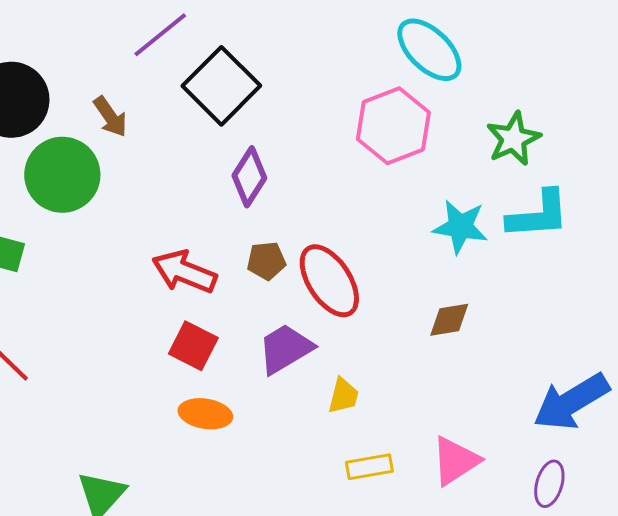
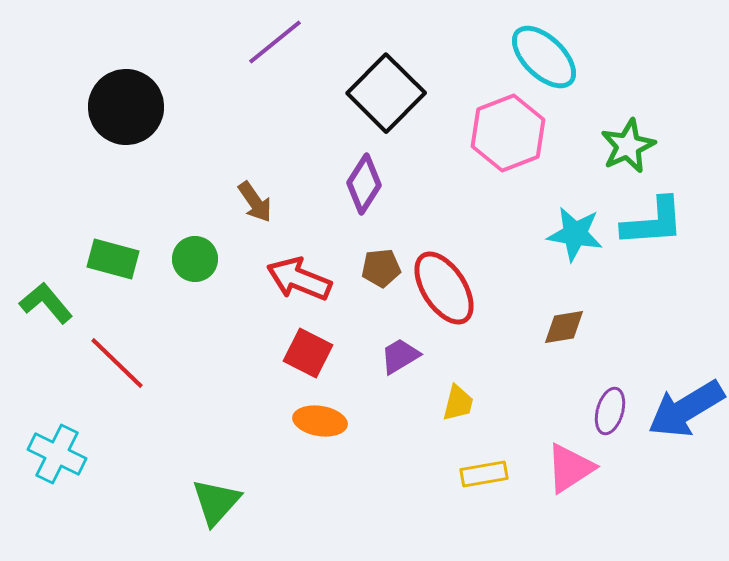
black square: (221, 86) -> (386, 93), moved
brown arrow: (110, 117) -> (255, 202), moved
green circle: (62, 175) -> (195, 259), moved, size x0.6
purple trapezoid: (285, 349) -> (400, 356), size x0.7
purple ellipse: (549, 484) -> (610, 411), moved

